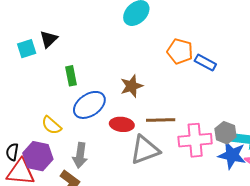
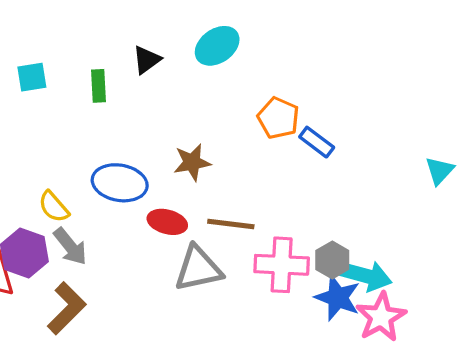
black triangle: (49, 39) -> (147, 60), moved
green rectangle: (71, 76) -> (98, 86), moved
blue ellipse: (89, 105) -> (120, 183), turned 36
gray arrow: (80, 155) -> (70, 246), moved, turned -55

